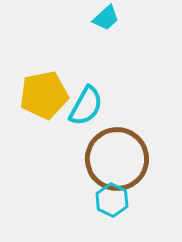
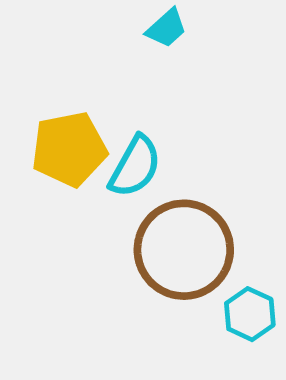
cyan hexagon: (112, 200) -> (250, 314), moved

